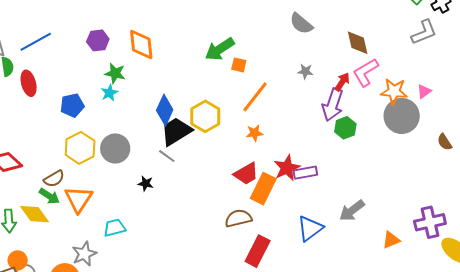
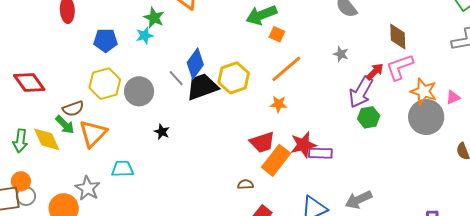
gray line: (167, 156) -> (176, 78), moved
brown semicircle: (238, 218) -> (246, 184), size x0.6
gray star: (84, 254) -> (88, 188), turned -30

